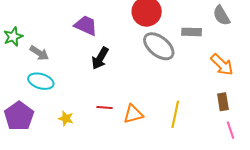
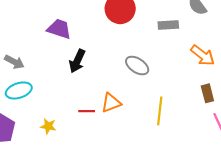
gray ellipse: (159, 46) -> (137, 66), moved, size x0.7
cyan ellipse: (41, 81) -> (19, 91), turned -30
orange triangle: (133, 114) -> (111, 103), moved

